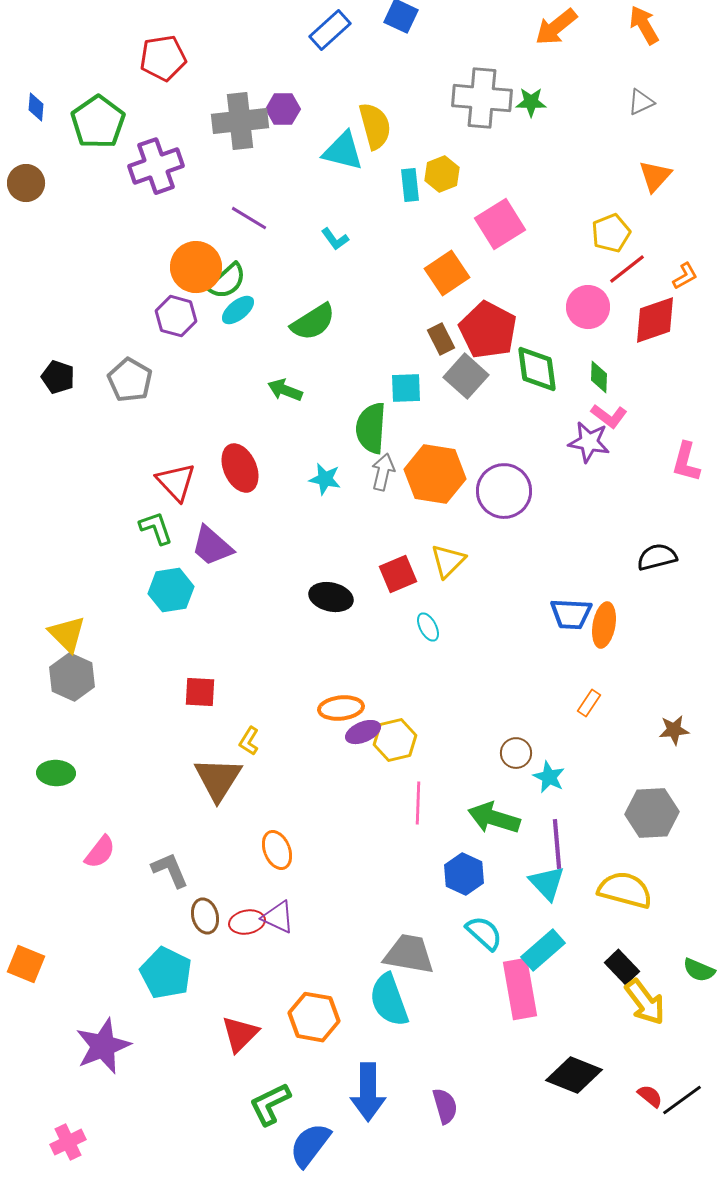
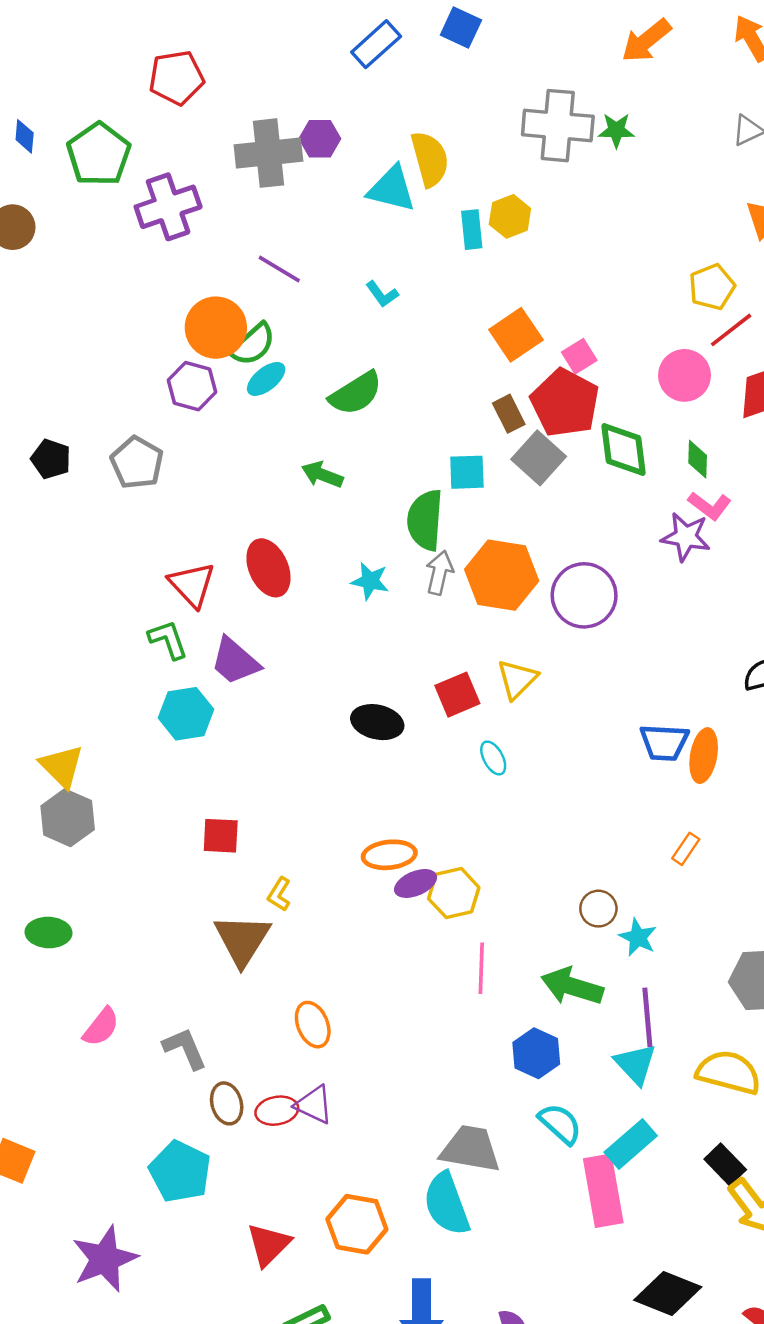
pink square: (500, 224) -> (579, 356), moved, size x0.6

